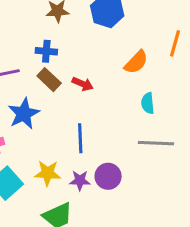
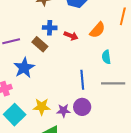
blue cross: (46, 51) -> (50, 28), moved
red arrow: (83, 84) -> (71, 36), moved
blue line: (80, 138) -> (82, 80), moved

